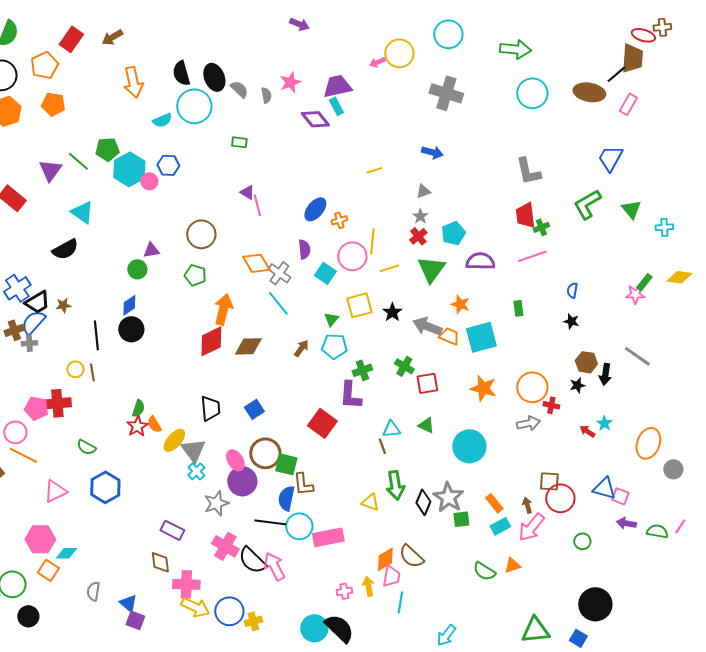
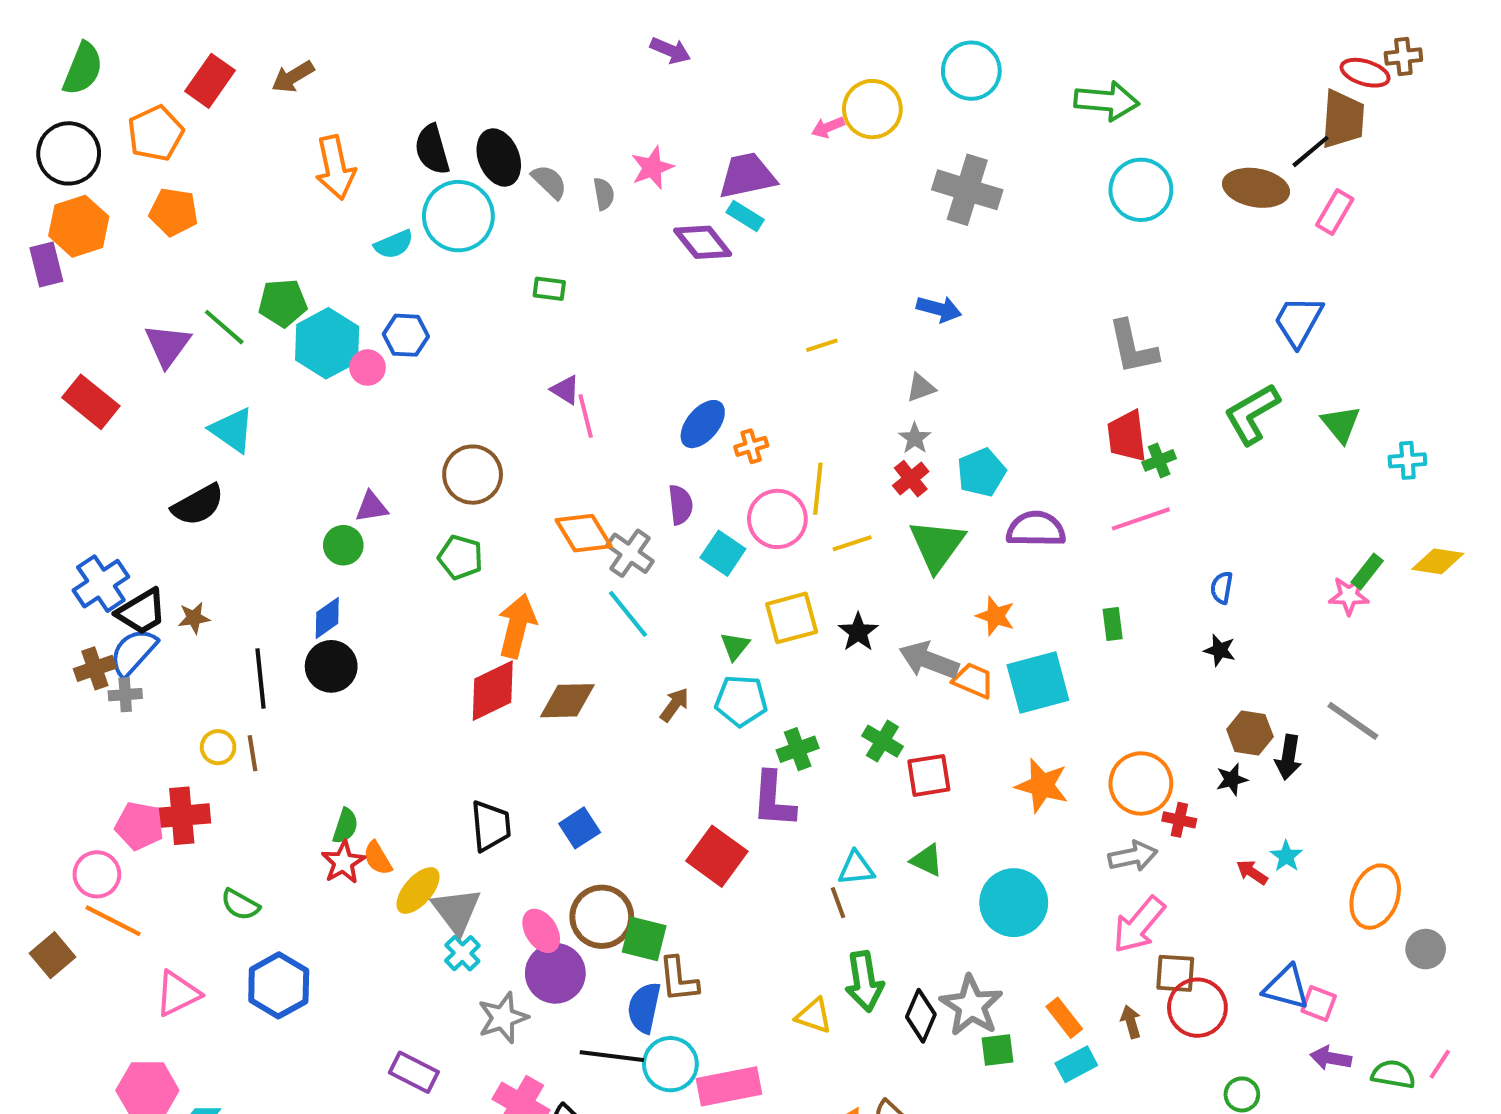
cyan rectangle: (336, 106) -> (745, 216), turned -30
pink arrow: (531, 527) -> (1139, 925), moved

